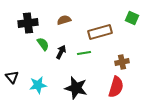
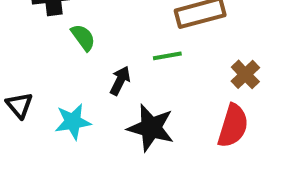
black arrow: (61, 52) -> (120, 81), moved
brown cross: (122, 62) -> (245, 74), turned -32

